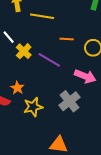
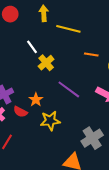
purple line: (49, 60) -> (69, 89), moved
gray cross: (70, 101) -> (92, 138), moved

